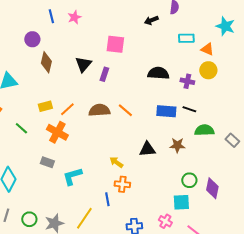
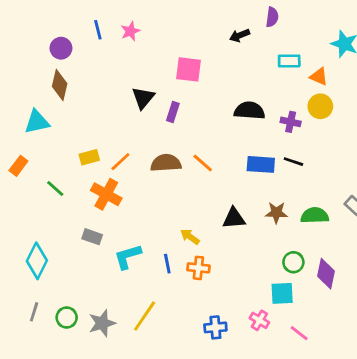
purple circle: (32, 39) -> (61, 48), moved
brown diamond: (46, 62) -> (60, 85), moved
green semicircle: (204, 130) -> (315, 215), moved
blue line: (107, 199) -> (167, 264), moved

